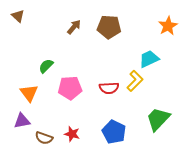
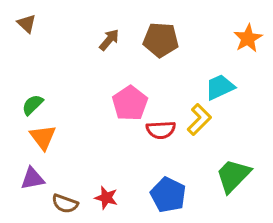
green semicircle: (46, 66) -> (32, 105), moved
pink pentagon: (70, 88) -> (130, 103), moved, turned -30

